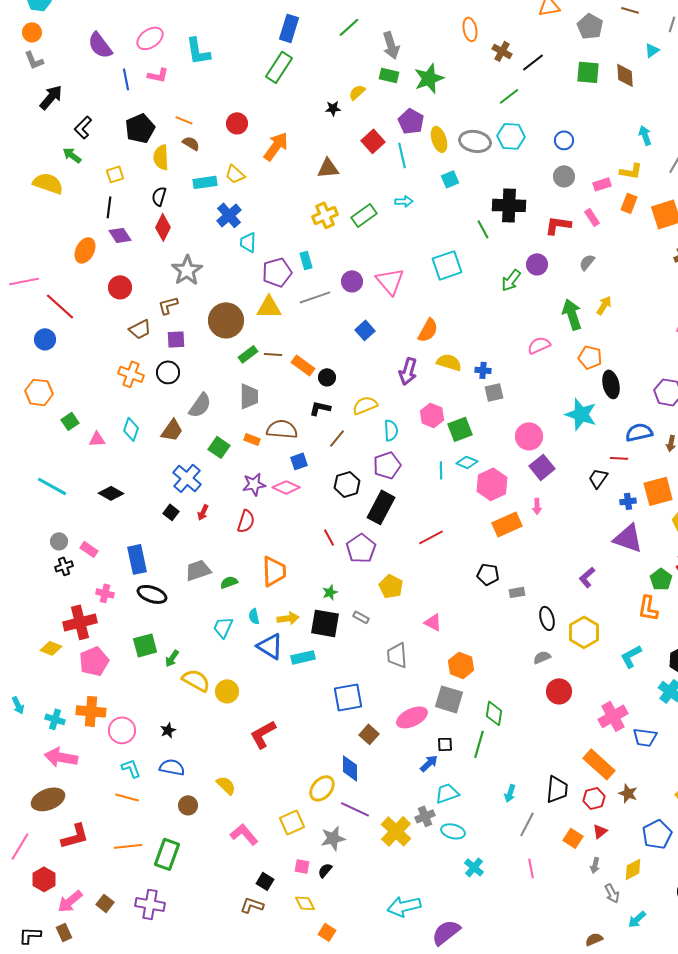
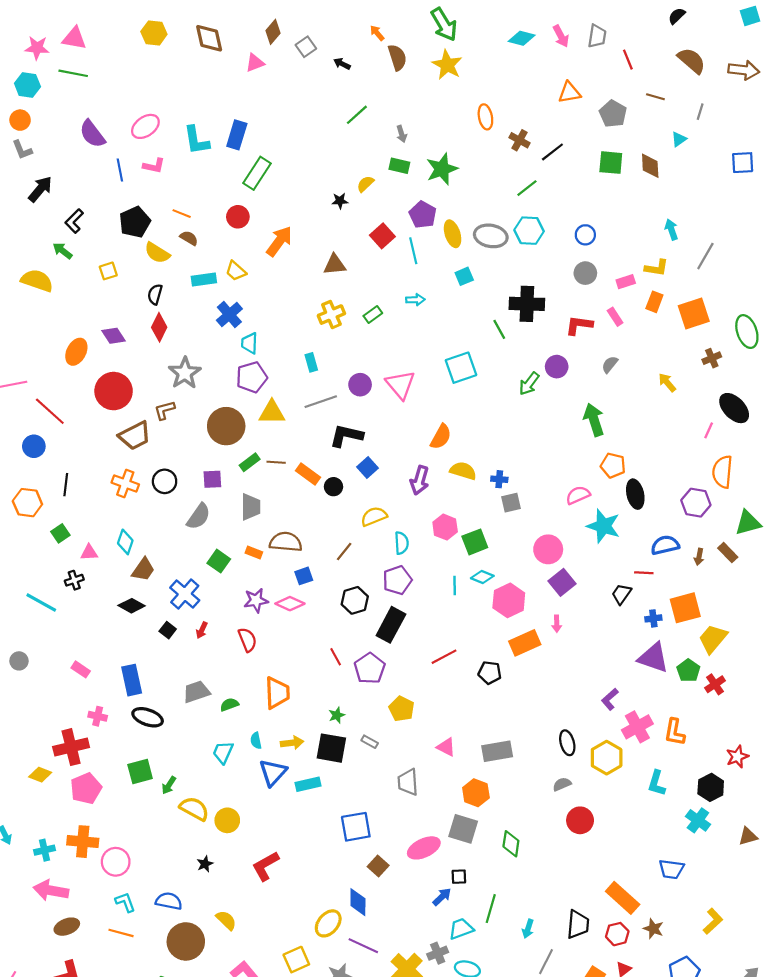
blue rectangle: (289, 28) -> (237, 135), moved
gray arrow: (391, 45) -> (402, 134), size x0.6
green rectangle: (279, 67) -> (257, 173), moved
yellow semicircle: (161, 157) -> (157, 253), turned -55
black line: (109, 207) -> (66, 485), moved
green rectangle: (364, 215) -> (373, 315), size x0.7
purple pentagon: (277, 272) -> (252, 377), moved
red circle: (120, 287) -> (114, 391), size x1.5
yellow arrow: (604, 305) -> (667, 383), moved, turned -72
brown trapezoid: (140, 329) -> (135, 436), size x1.4
blue square: (365, 330) -> (368, 468), moved
purple square: (176, 339) -> (212, 479), moved
pink semicircle: (539, 345) -> (578, 495), moved
black L-shape: (320, 408) -> (346, 436), moved, size x1.5
brown trapezoid: (172, 430) -> (143, 570), moved
black diamond: (111, 493) -> (132, 606), moved
red semicircle: (246, 521) -> (247, 640), turned -40
gray circle: (59, 541) -> (19, 661), moved
black cross: (64, 566) -> (74, 580), moved
black pentagon: (488, 574) -> (490, 673), moved
green pentagon: (661, 579) -> (688, 671), moved
gray rectangle: (517, 592) -> (497, 751), moved, size x1.8
blue triangle: (270, 646) -> (273, 773), turned 40
cyan L-shape: (631, 656) -> (657, 783), turned -45
pink cross: (613, 716) -> (637, 727), moved
cyan cross: (55, 719) -> (44, 850), turned -30
black star: (168, 730) -> (205, 864), moved
green line: (479, 744) -> (491, 909), moved
brown ellipse: (48, 799) -> (67, 927), moved, size x0.7
brown circle: (188, 805) -> (186, 941), size x1.8

